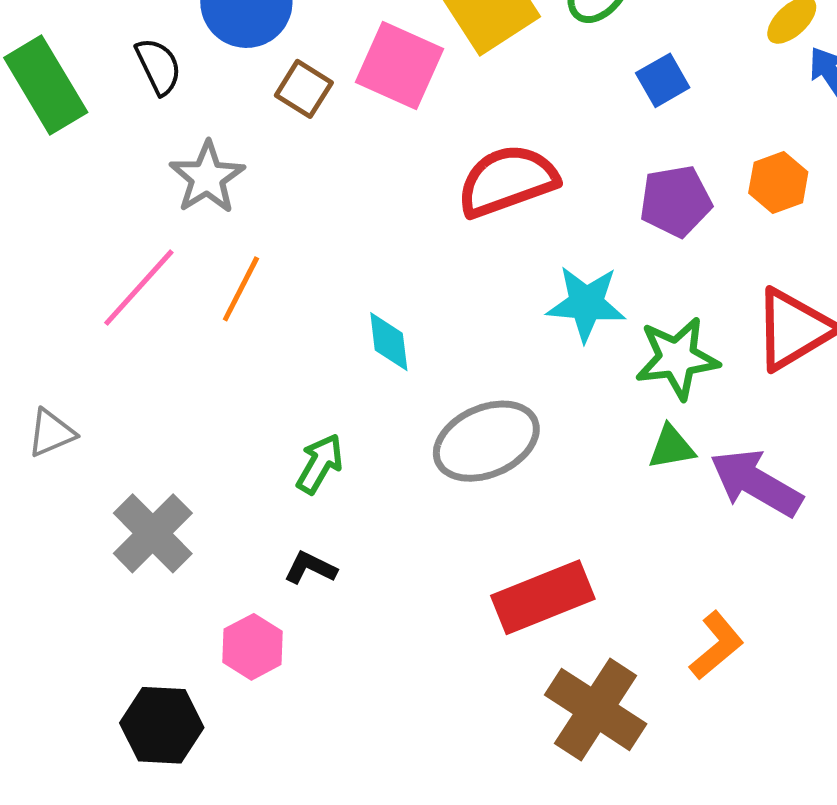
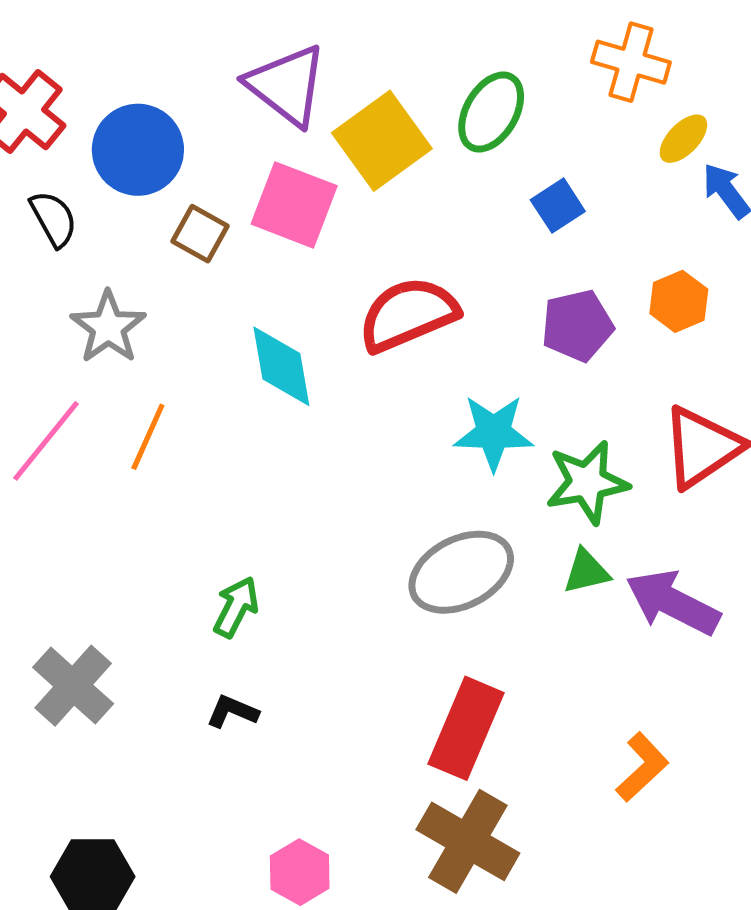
cyan diamond: (389, 342) -> (281, 366), moved, size x1.4
gray ellipse: (486, 441) -> (461, 572), moved
red rectangle: (543, 597) -> (466, 728), turned -42
pink hexagon: (253, 647) -> (300, 872), moved
brown cross: (596, 709) -> (468, 841), moved

